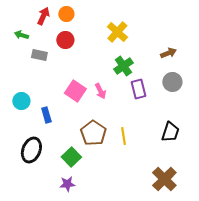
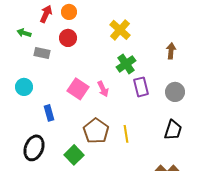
brown arrow: (168, 53) -> (171, 51), turned -63
gray circle: (172, 82) -> (175, 92), moved
cyan circle: (21, 101) -> (24, 87), moved

